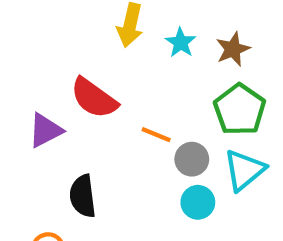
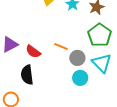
red semicircle: (94, 98) -> (33, 52), moved, size x0.7
cyan triangle: (244, 170) -> (102, 63), turned -35

